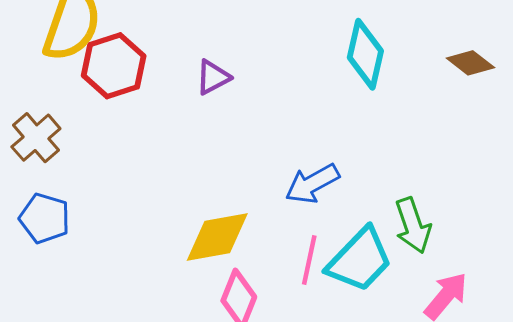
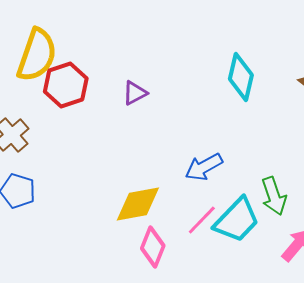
pink line: (309, 260) -> (202, 220), turned 32

